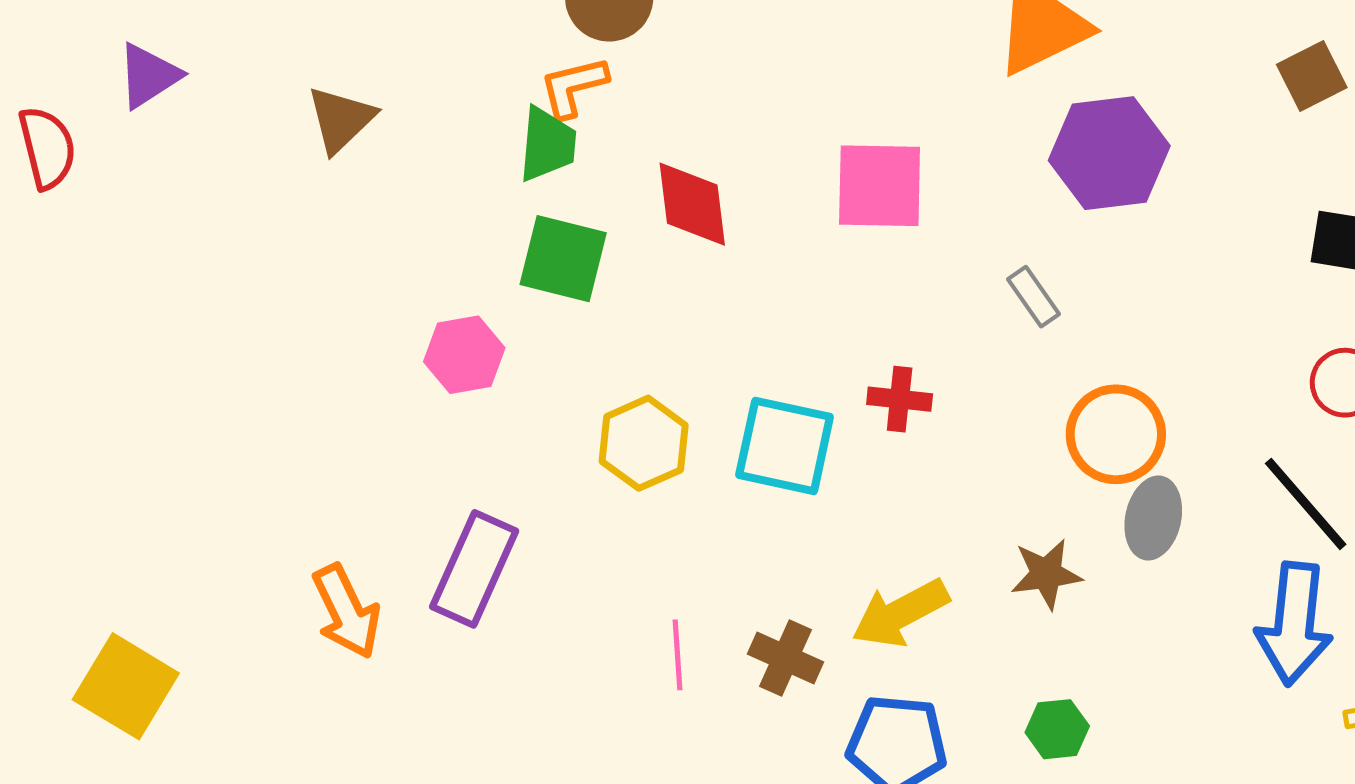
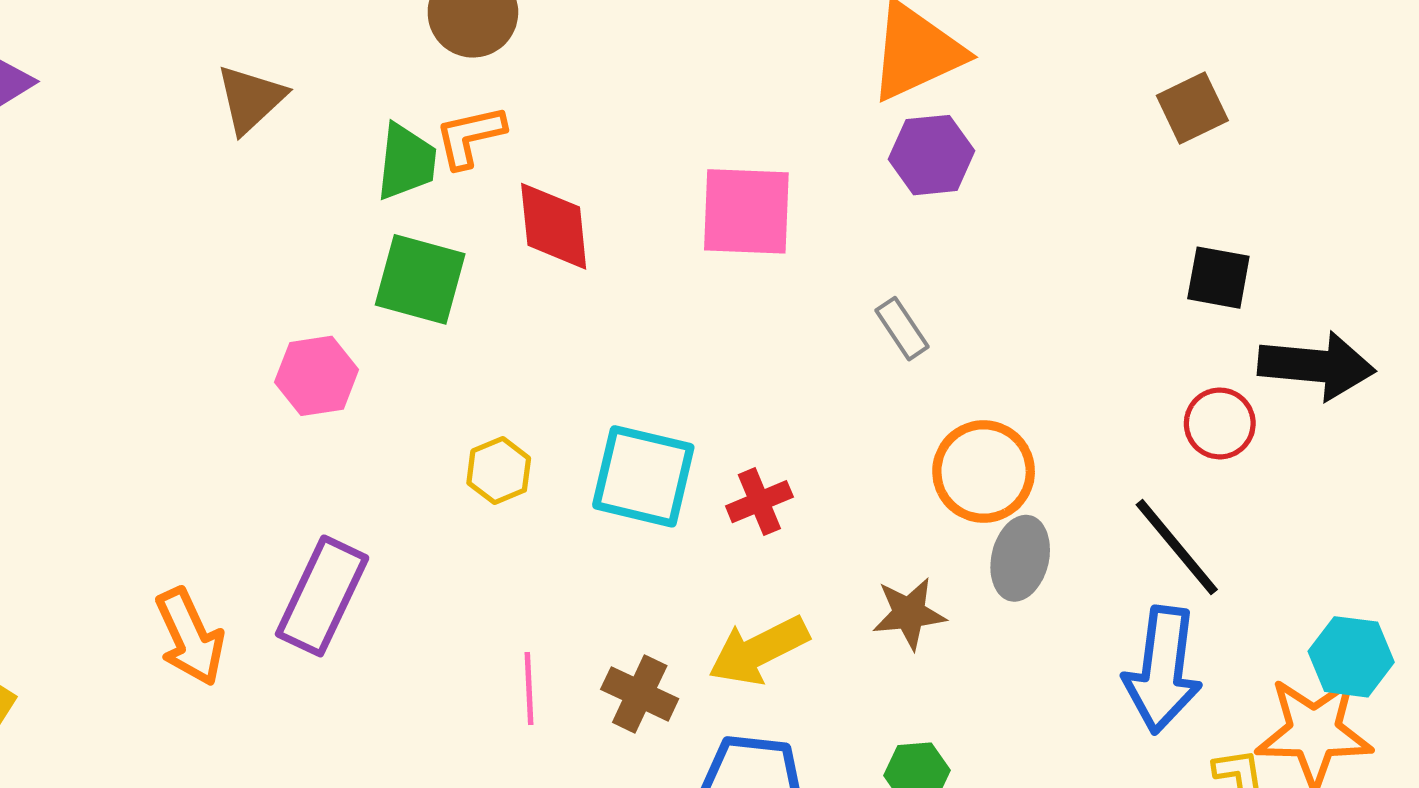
orange L-shape: (573, 87) -> (470, 137), moved
brown triangle: (341, 119) -> (251, 99), moved
purple hexagon: (1109, 153) -> (932, 155), moved, size x0.7
red cross: (900, 399) -> (759, 502), moved, turned -30
yellow hexagon: (644, 443) -> (499, 471), size x0.7

